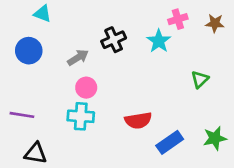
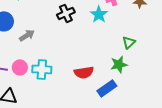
gray arrow: (78, 57) -> (27, 35), moved
pink circle: (86, 88) -> (20, 67), moved
green star: (215, 138) -> (119, 64), moved

